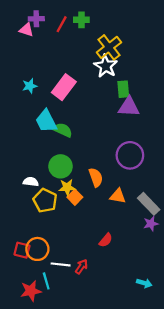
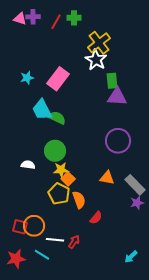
pink triangle: (26, 30) -> (20, 19), moved
orange semicircle: (96, 177) -> (79, 200), moved
yellow pentagon: (45, 201) -> (59, 194), moved
cyan line: (46, 281) -> (42, 255), turned -42
cyan arrow: (144, 283) -> (131, 257), turned 120
red star: (31, 291) -> (16, 259), moved

